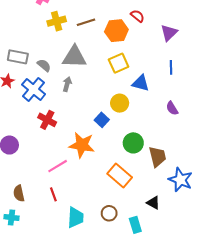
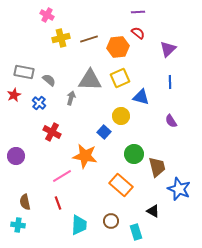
gray triangle: (74, 57) -> (90, 80), moved
blue cross: (34, 89) -> (39, 103), size x0.6

